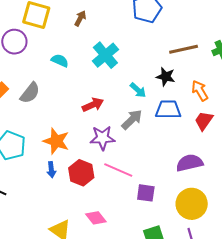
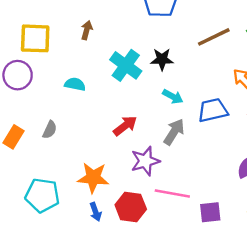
black star: (166, 77) -> (162, 59), moved
gray semicircle: (30, 93) -> (50, 130), size x0.7

